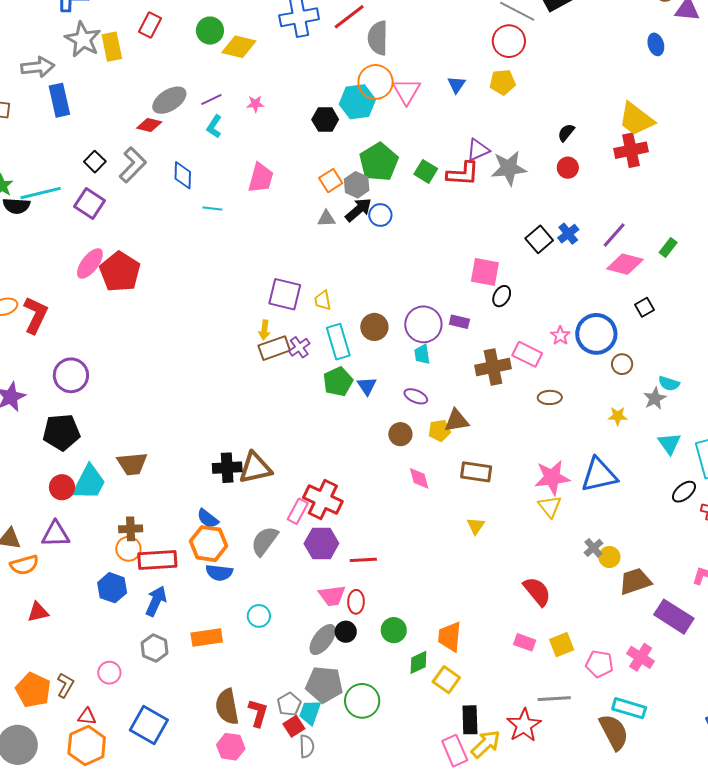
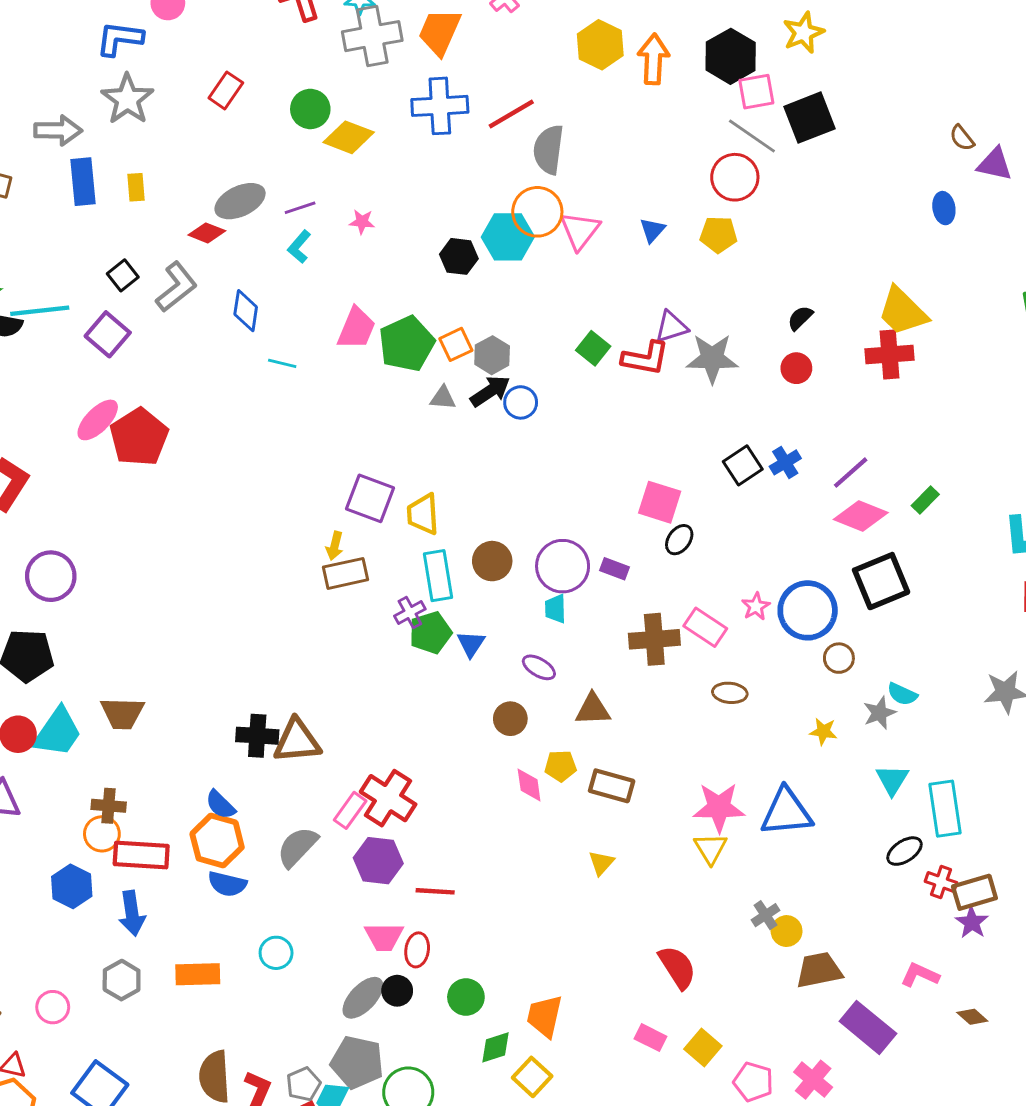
yellow rectangle: (112, 47) -> (136, 187), moved, size x0.7
green pentagon: (379, 162) -> (407, 344), moved
yellow trapezoid: (323, 301) -> (423, 514), size x1.4
black square: (645, 307) -> (881, 581), size x2.0
purple cross: (299, 347) -> (410, 612), moved
yellow pentagon: (439, 431) -> (561, 766), moved
blue arrow: (156, 601) -> (132, 913), turned 140
yellow square: (562, 645) -> (703, 1047), turned -35

